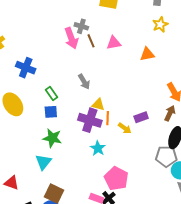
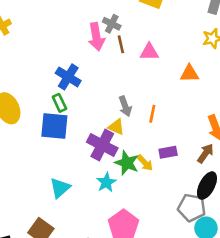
blue cross: (26, 68) -> (68, 77), moved
gray arrow: (84, 82) -> (125, 106), moved
blue square: (51, 112) -> (54, 126), size x1.6
orange line: (108, 118) -> (152, 114), moved
green star: (52, 138) -> (127, 163), moved
cyan triangle: (43, 162) -> (60, 188), moved

